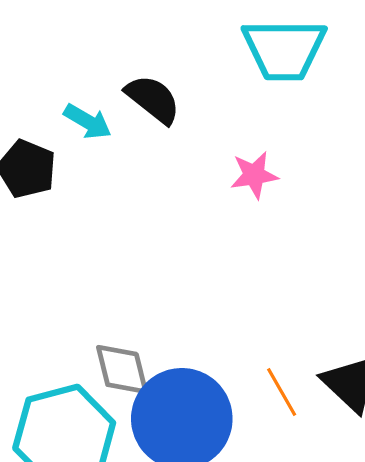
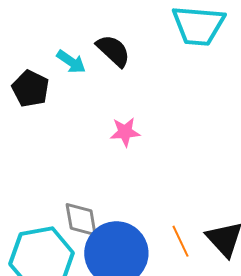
pink star: (254, 175) -> (125, 132), moved

